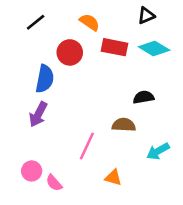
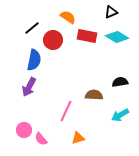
black line: (36, 22) -> (32, 28), moved
black semicircle: (144, 97) -> (120, 82), moved
orange triangle: (113, 178) -> (78, 138), moved, turned -32

